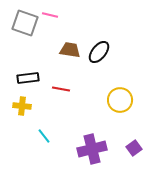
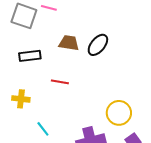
black rectangle: (28, 78) -> (30, 56), moved
yellow circle: (120, 100) -> (119, 113), moved

